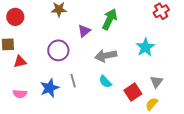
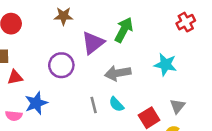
purple triangle: (84, 31) -> (93, 43), size x1.5
cyan star: (145, 47) -> (165, 65), turned -30
gray line: (73, 81) -> (94, 105), moved
blue star: (50, 88) -> (36, 103), moved

